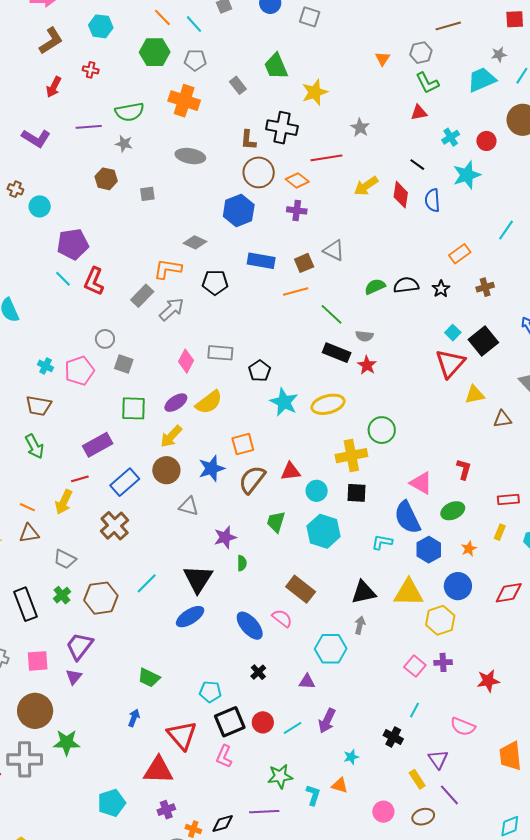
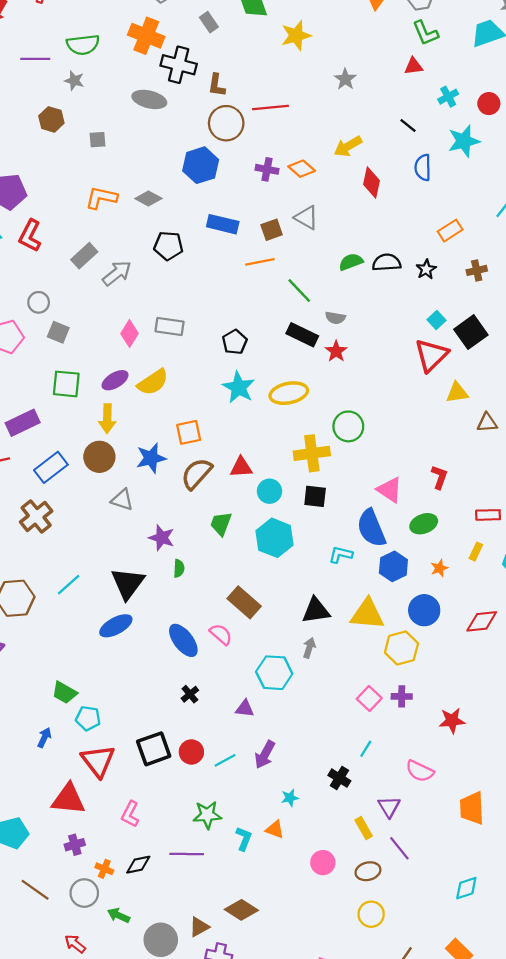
black cross: (282, 128) -> (179, 65), moved
red line: (326, 158) -> (271, 108), moved
orange diamond: (297, 180) -> (302, 169), moved
red diamond: (401, 195) -> (372, 182), moved
orange L-shape: (168, 269) -> (101, 198), moved
black pentagon: (260, 371) -> (235, 342), moved
yellow arrow: (171, 436) -> (107, 419), turned -45
purple star: (225, 537) -> (162, 538), turned 30
cyan pentagon: (210, 692) -> (88, 718), moved
pink L-shape: (224, 756) -> (130, 814), moved

